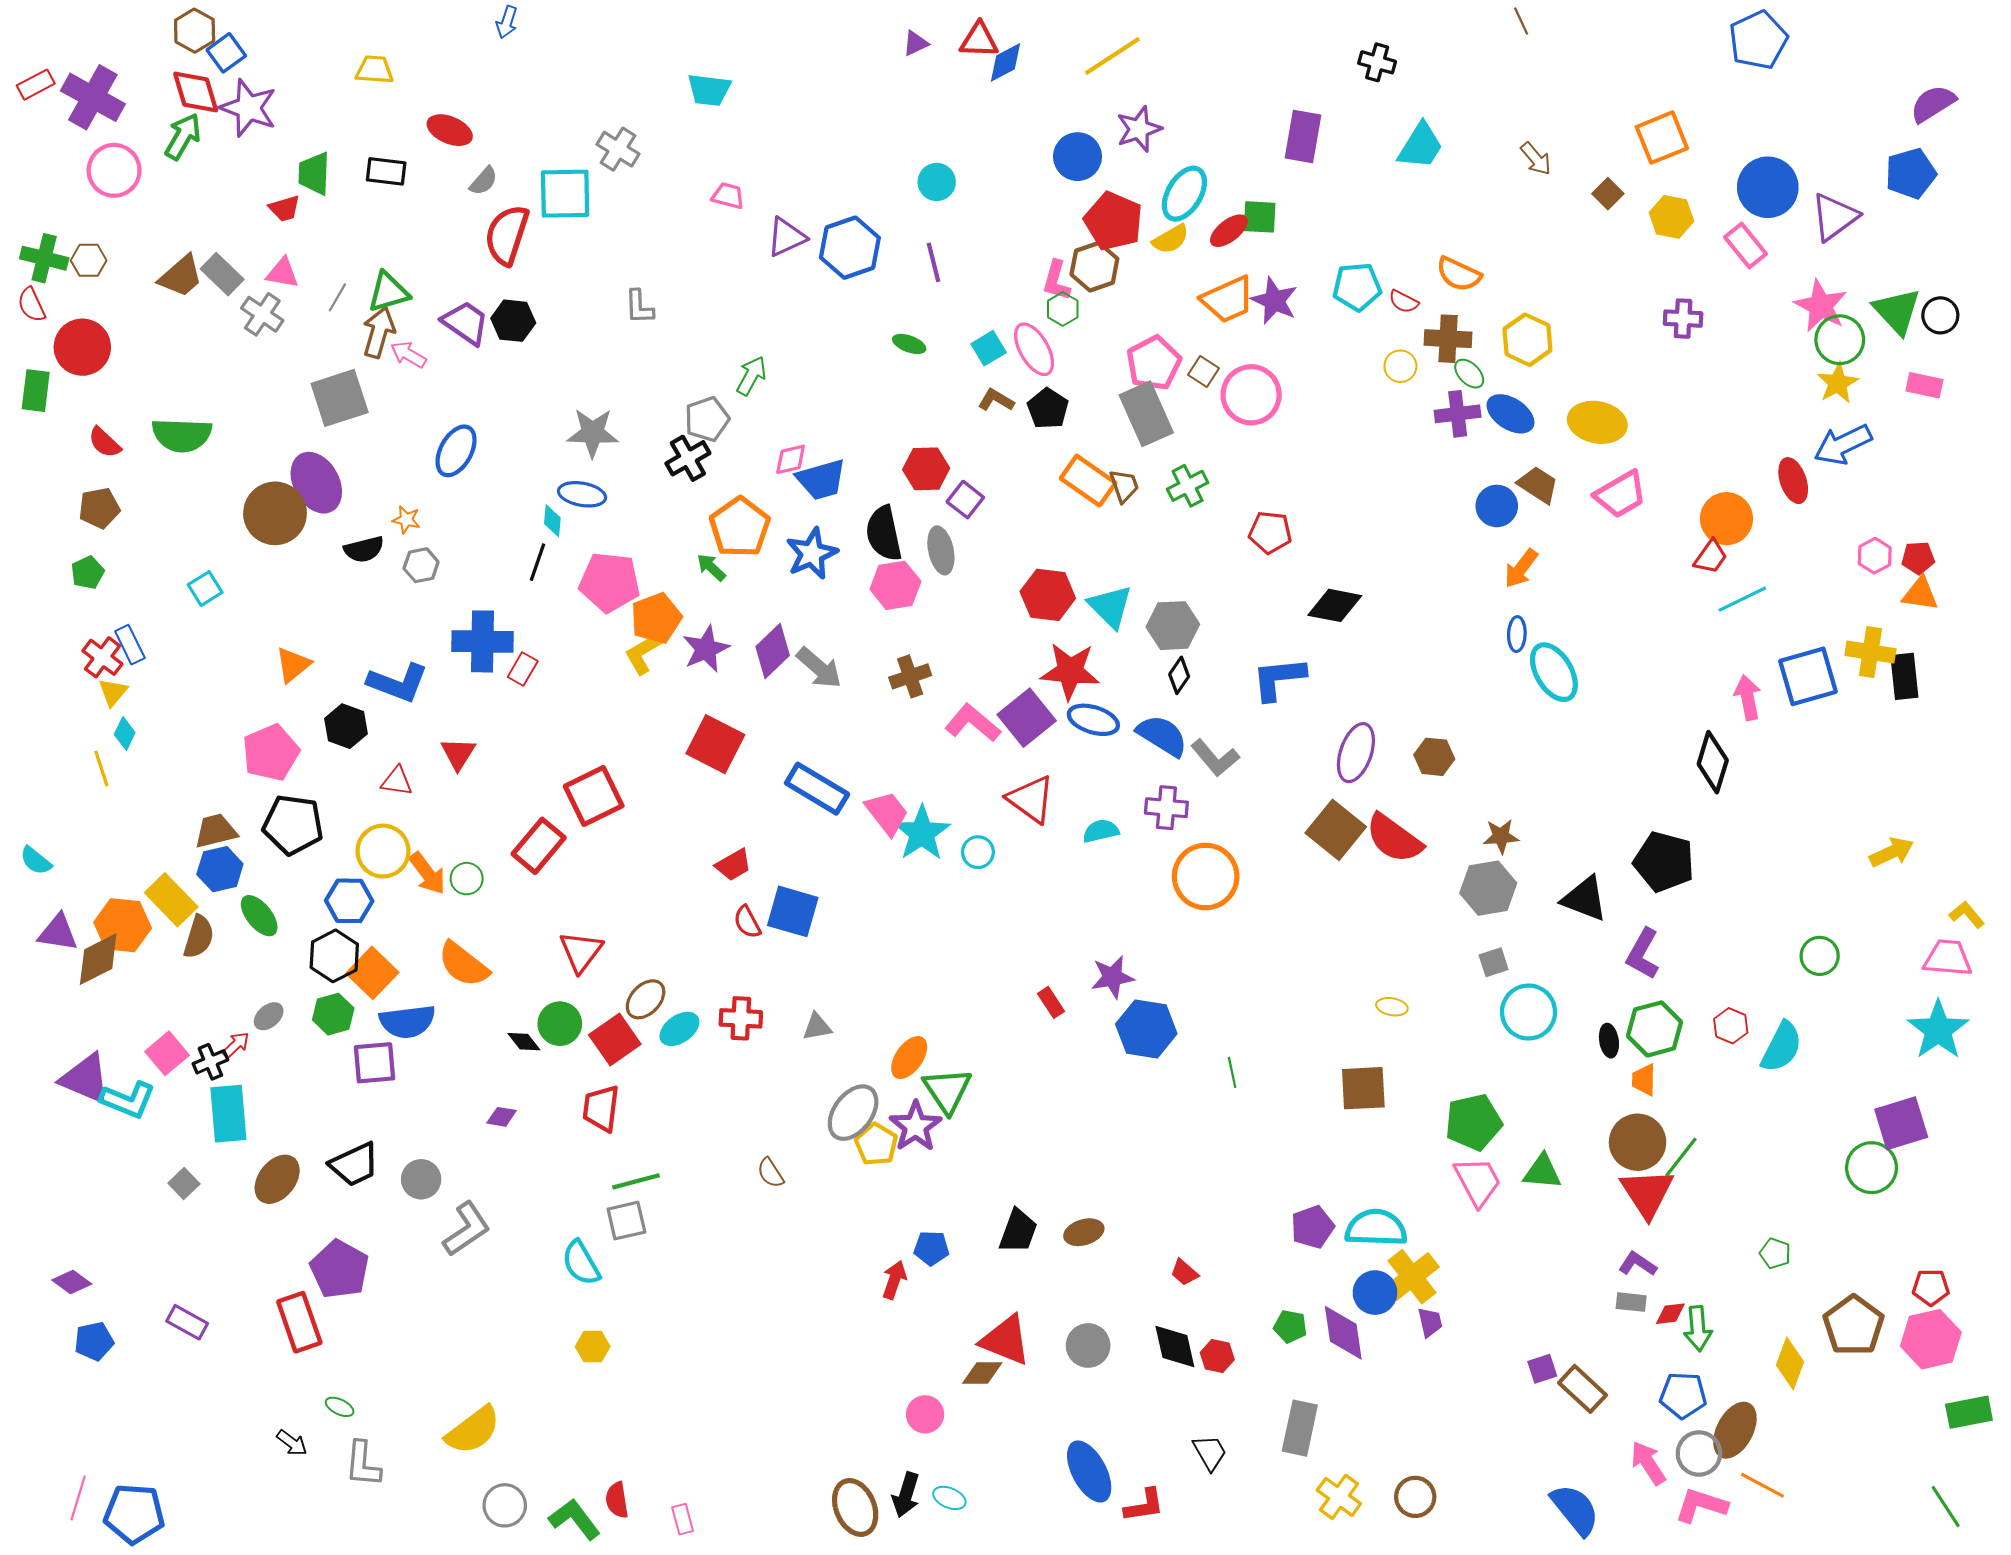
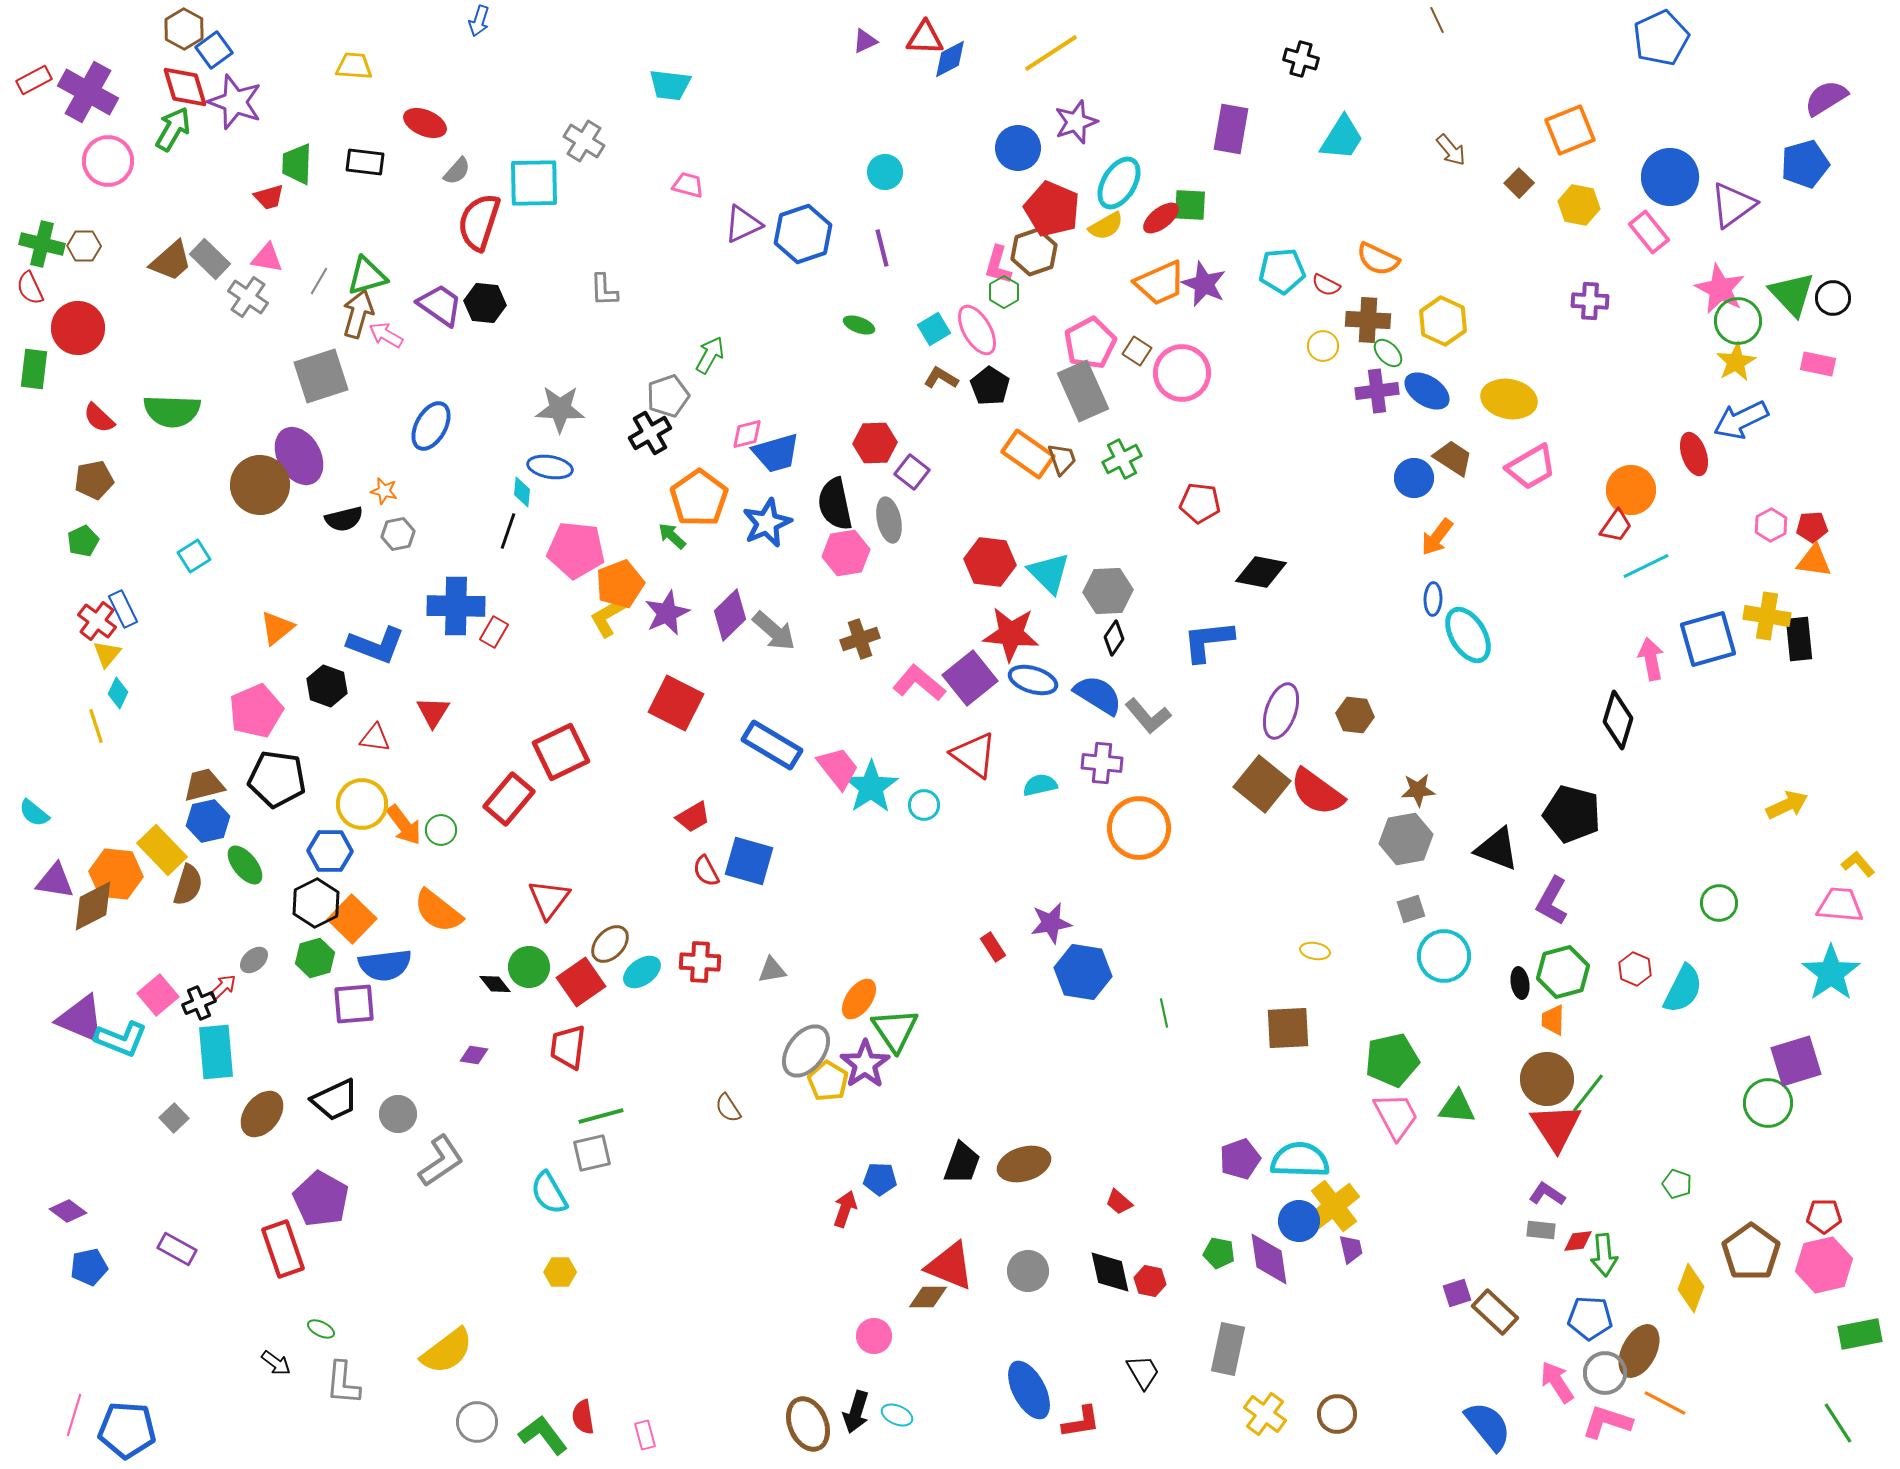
brown ellipse: (1084, 1232) -> (1024, 1164), size x1.4

